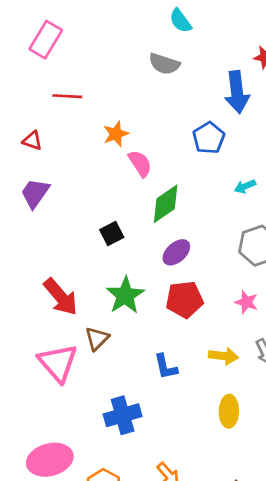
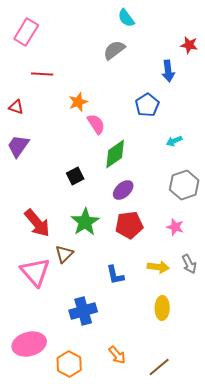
gray semicircle: (164, 64) -> (114, 50), turned 125
blue arrow: (237, 92) -> (168, 71), size x0.7

